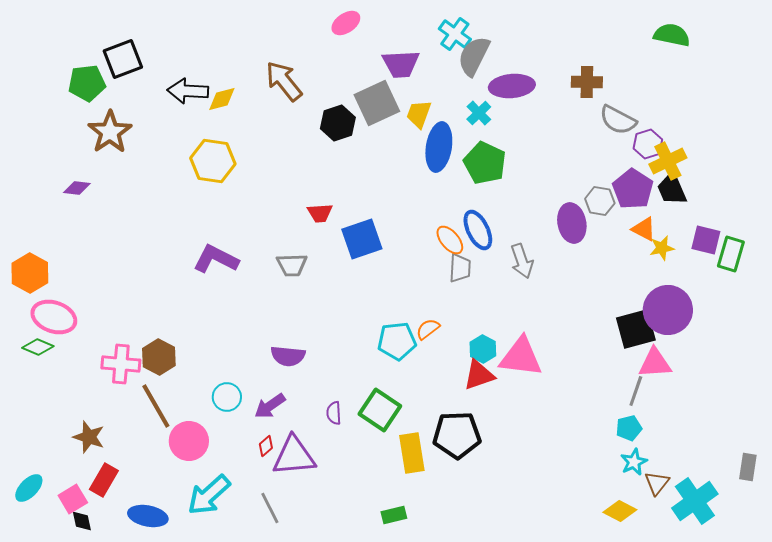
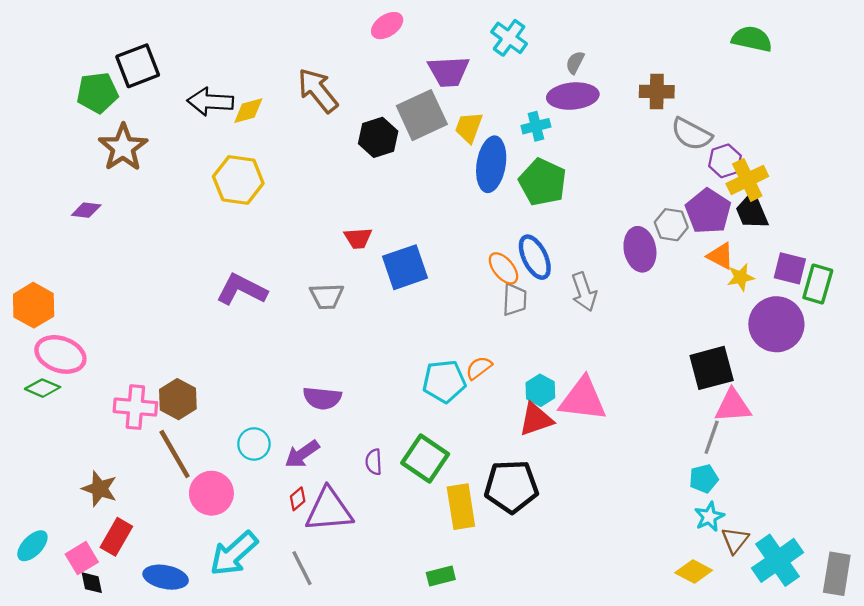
gray semicircle: (474, 56) -> (575, 62), moved, size x0.5
cyan cross: (479, 113) -> (536, 126), turned 30
purple circle: (668, 310) -> (776, 324), moved
gray rectangle: (748, 467) -> (837, 574), moved, size x1.4

